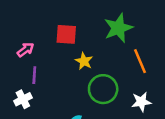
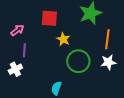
orange line: (140, 61) -> (107, 39), turned 30
white star: (141, 102) -> (108, 62), moved

